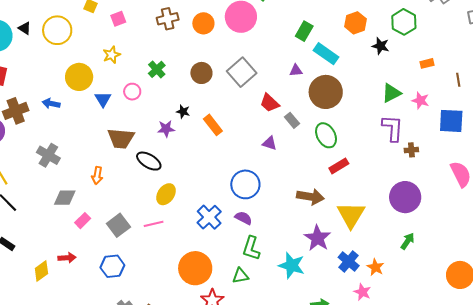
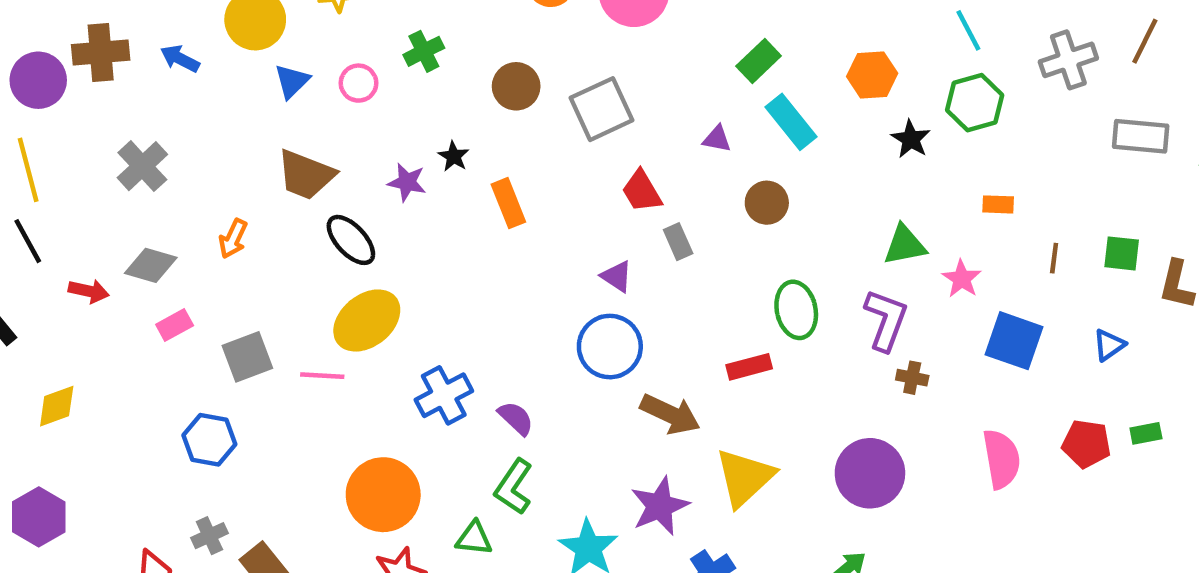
brown circle: (326, 92) -> (767, 203), size x0.6
green ellipse: (326, 135) -> (796, 310), moved
blue circle: (245, 184) -> (610, 347), moved
yellow ellipse: (166, 194) -> (367, 321), size x1.4
red arrow: (67, 258) -> (89, 291), moved

